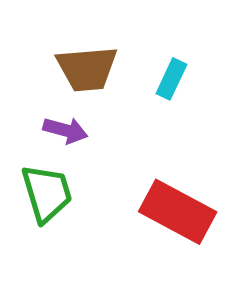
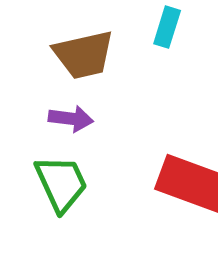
cyan rectangle: (171, 79) -> (167, 27), moved

